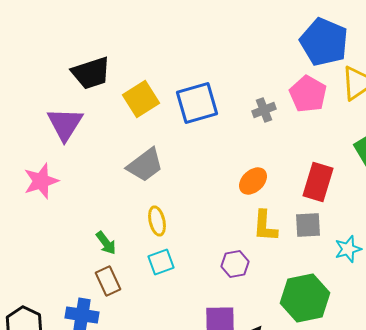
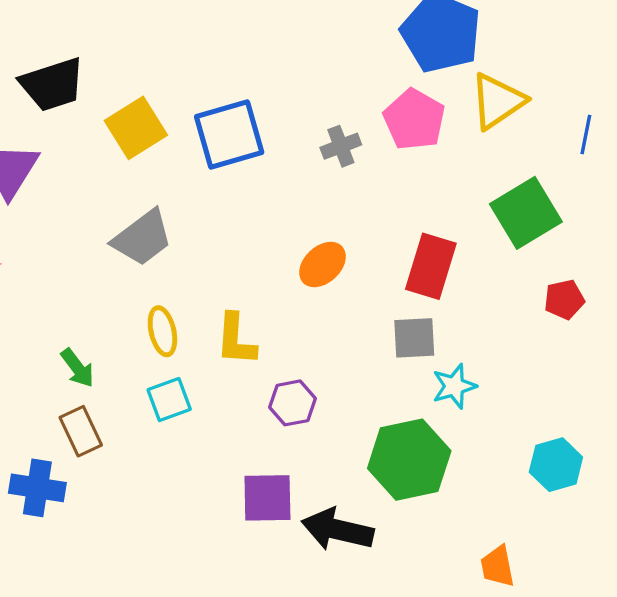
yellow L-shape: (265, 226) -> (236, 340), moved
cyan star: (348, 249) -> (454, 386), moved

